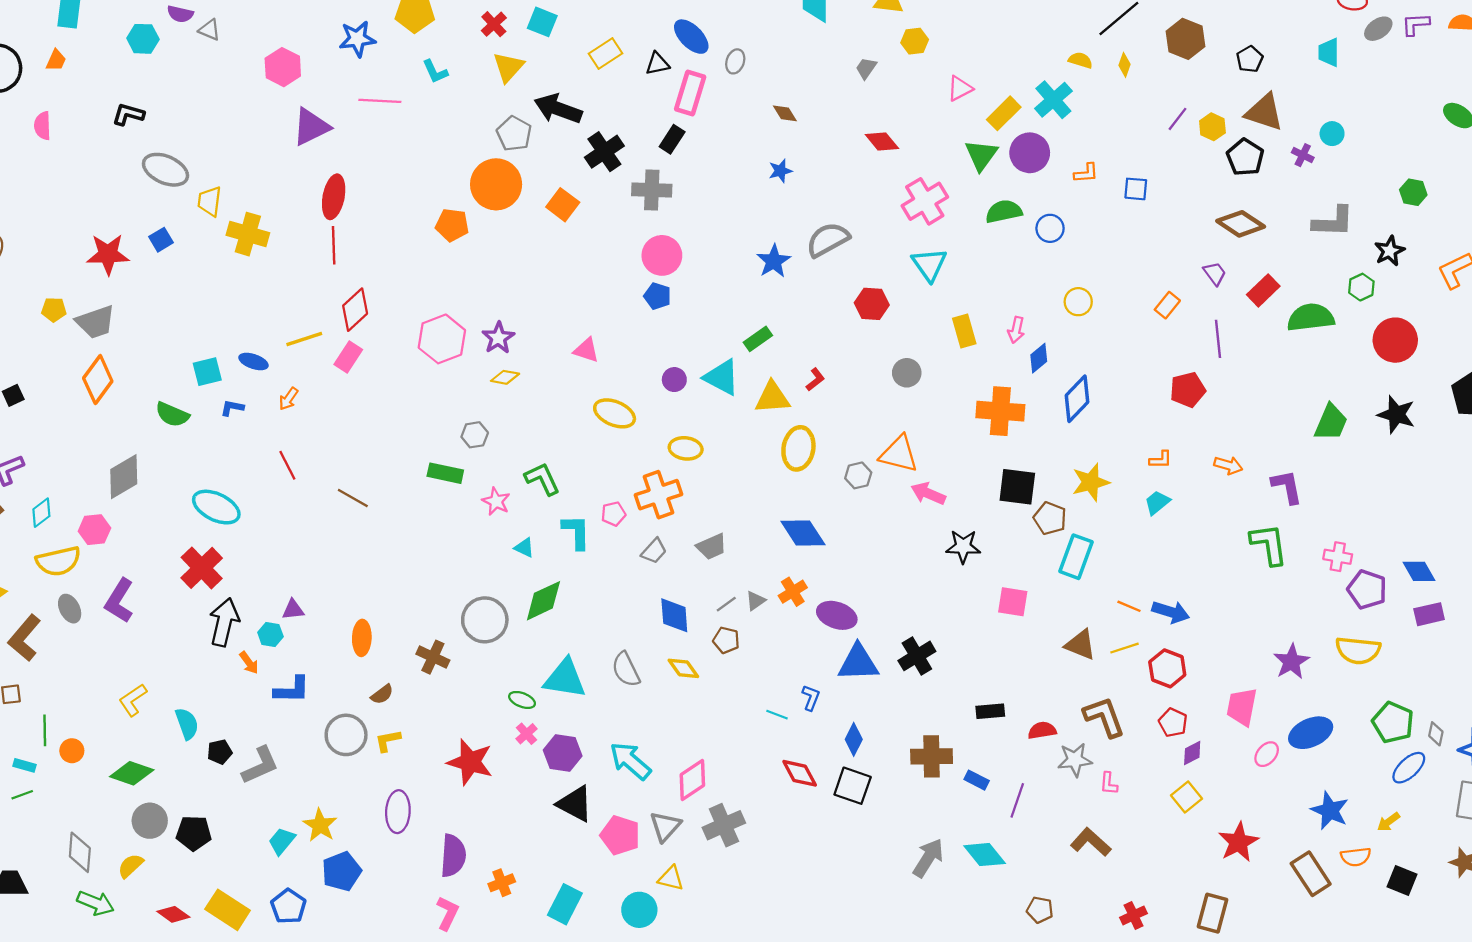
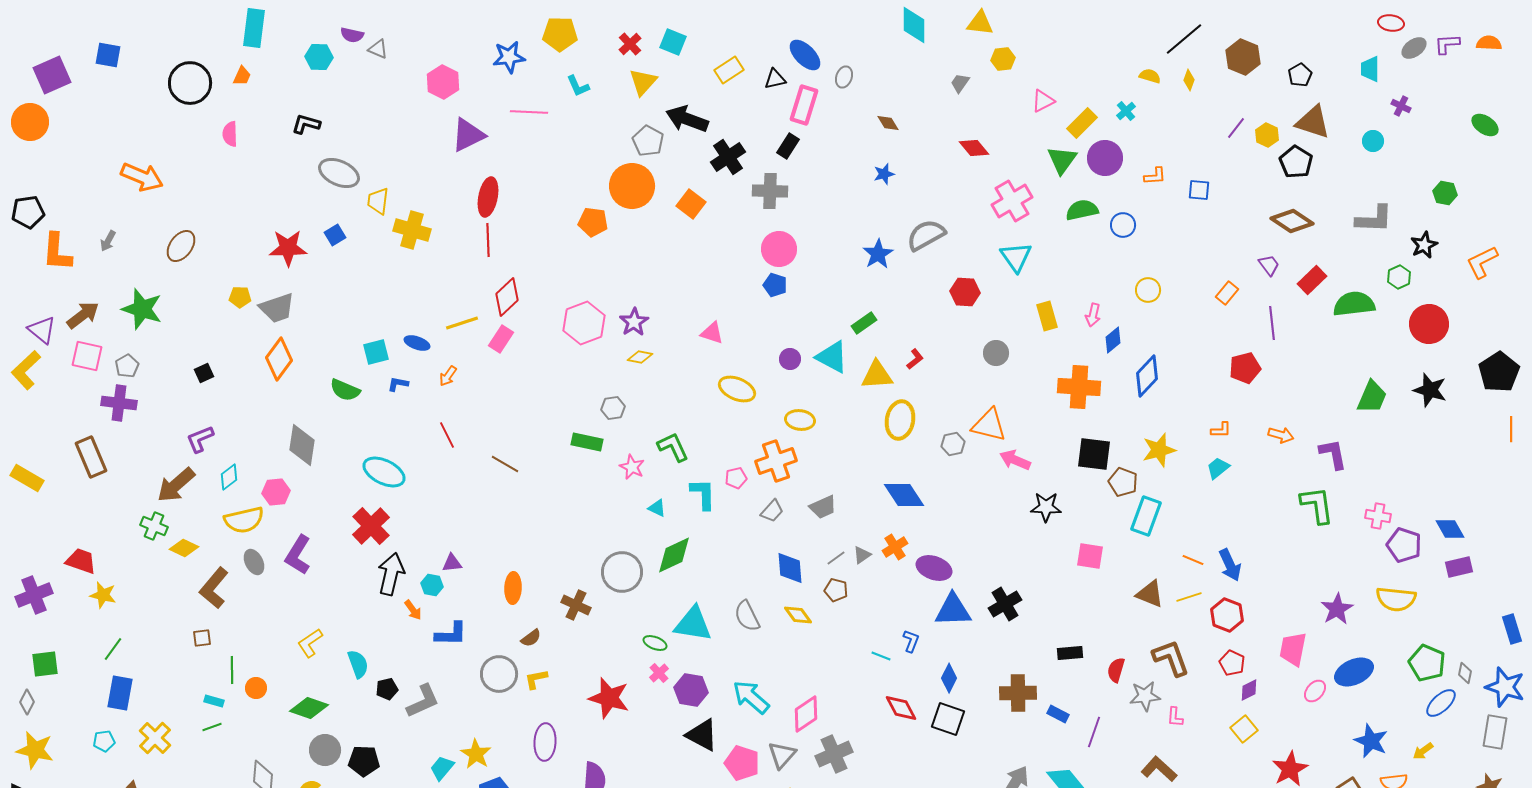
cyan cross: (1053, 100) -> (1126, 111), size x0.6
purple cross: (1303, 155) -> (1401, 106), moved
gray diamond: (124, 477) -> (302, 445), turned -51
blue arrow: (1171, 612) -> (1230, 565), turned 48
red semicircle: (1042, 730) -> (1116, 670), turned -65

